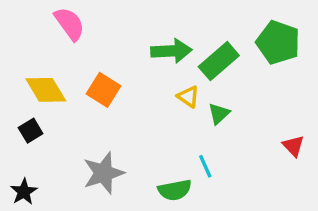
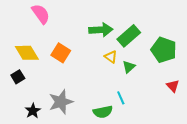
green pentagon: (278, 42) -> (164, 50), moved
black star: (24, 192) -> (33, 111), moved

